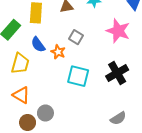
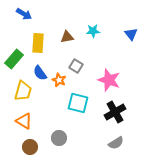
pink star: (118, 31) -> (109, 80), moved
black cross: (117, 73) -> (115, 112), moved
gray circle: (45, 113) -> (59, 138), moved

